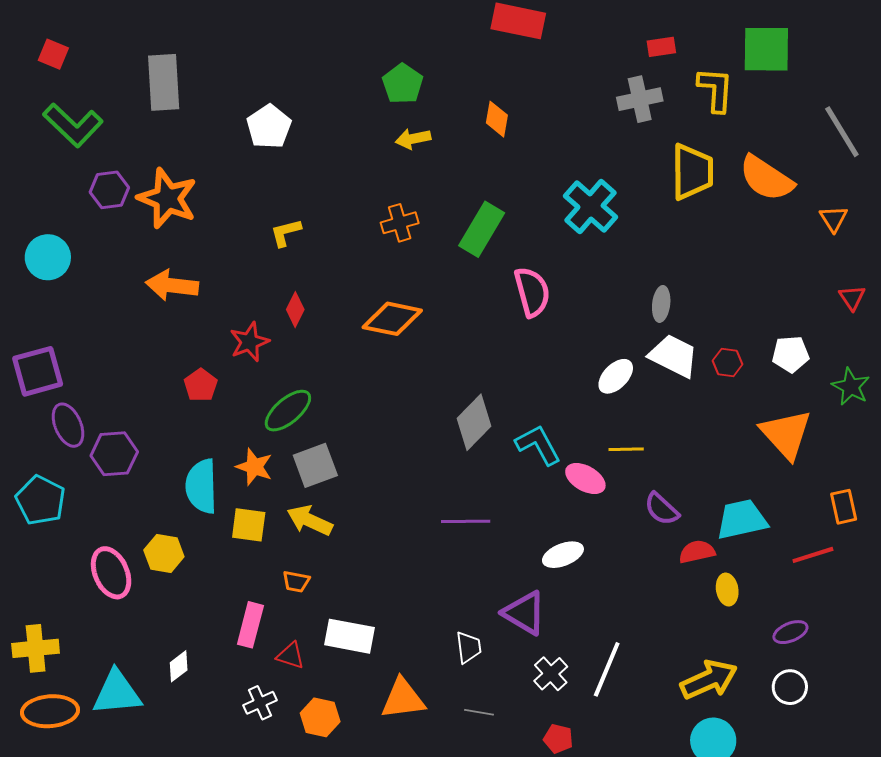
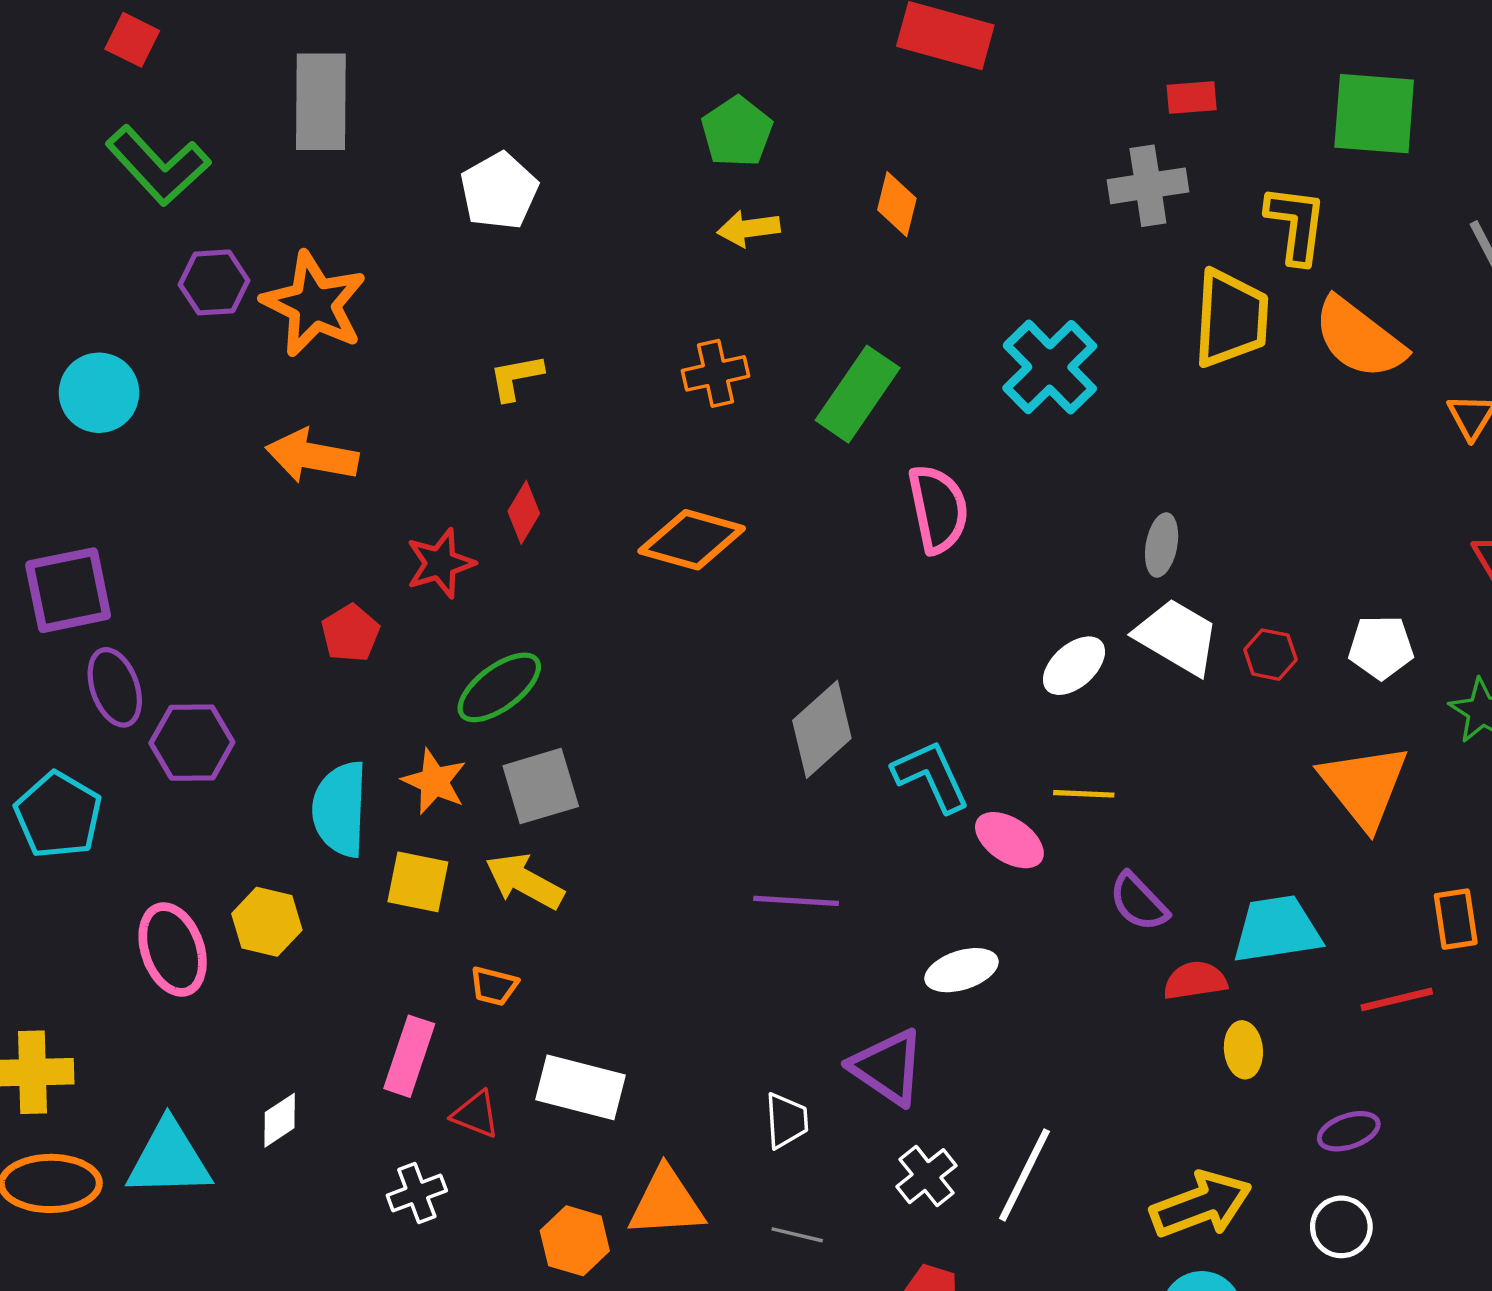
yellow L-shape: (716, 90) -> (1296, 224), moved
orange hexagon: (320, 717) -> (575, 1241), moved

